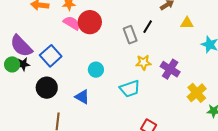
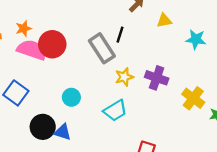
pink semicircle: (72, 23) -> (32, 50), size x1.4
gray rectangle: (130, 35) -> (102, 48), size x1.4
black circle: (47, 88) -> (43, 127), moved

